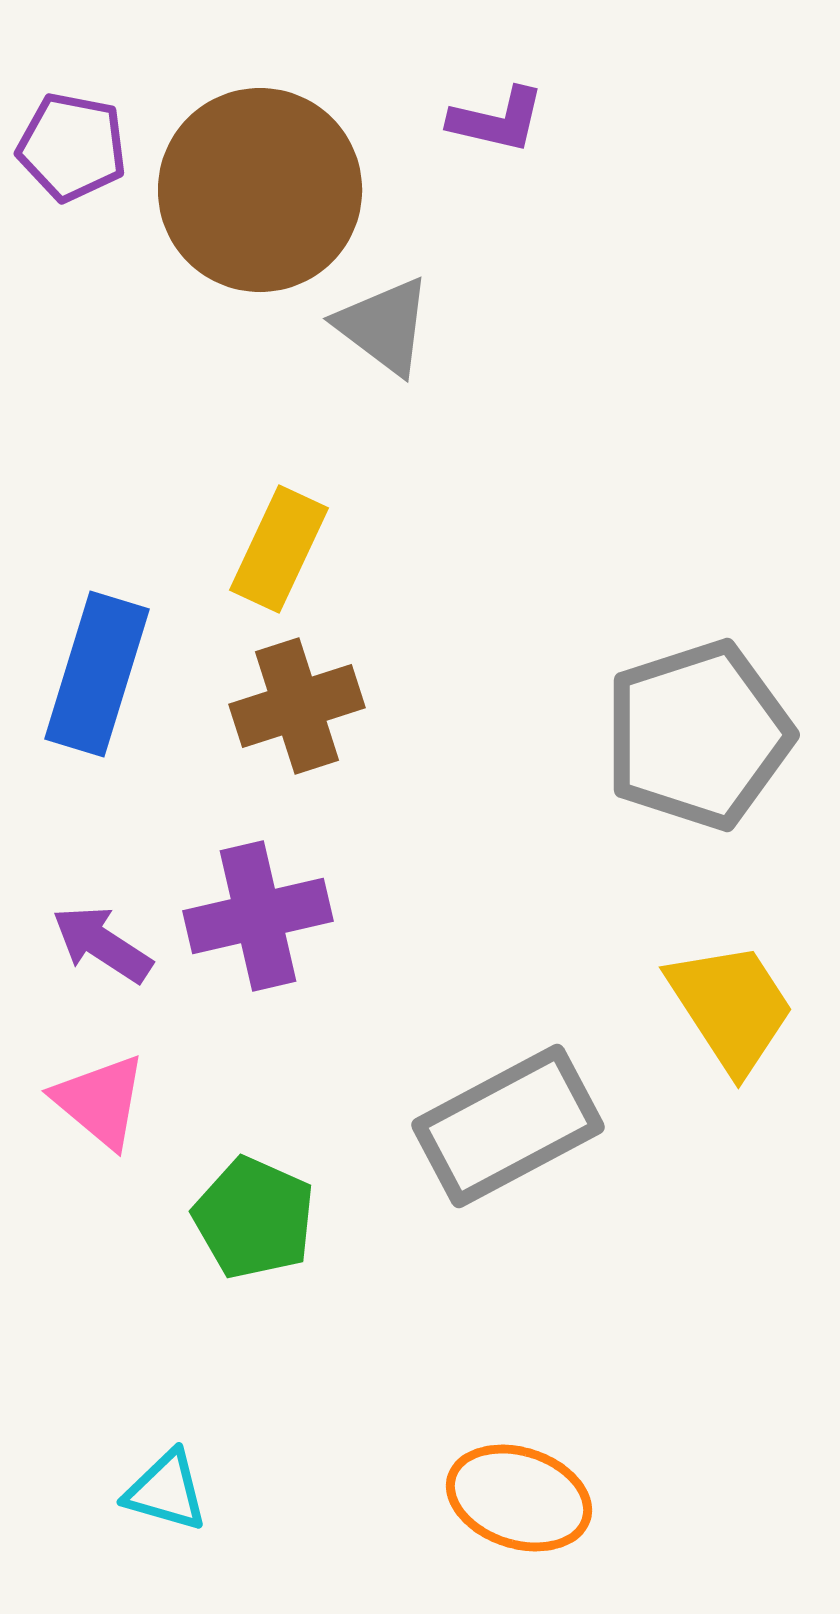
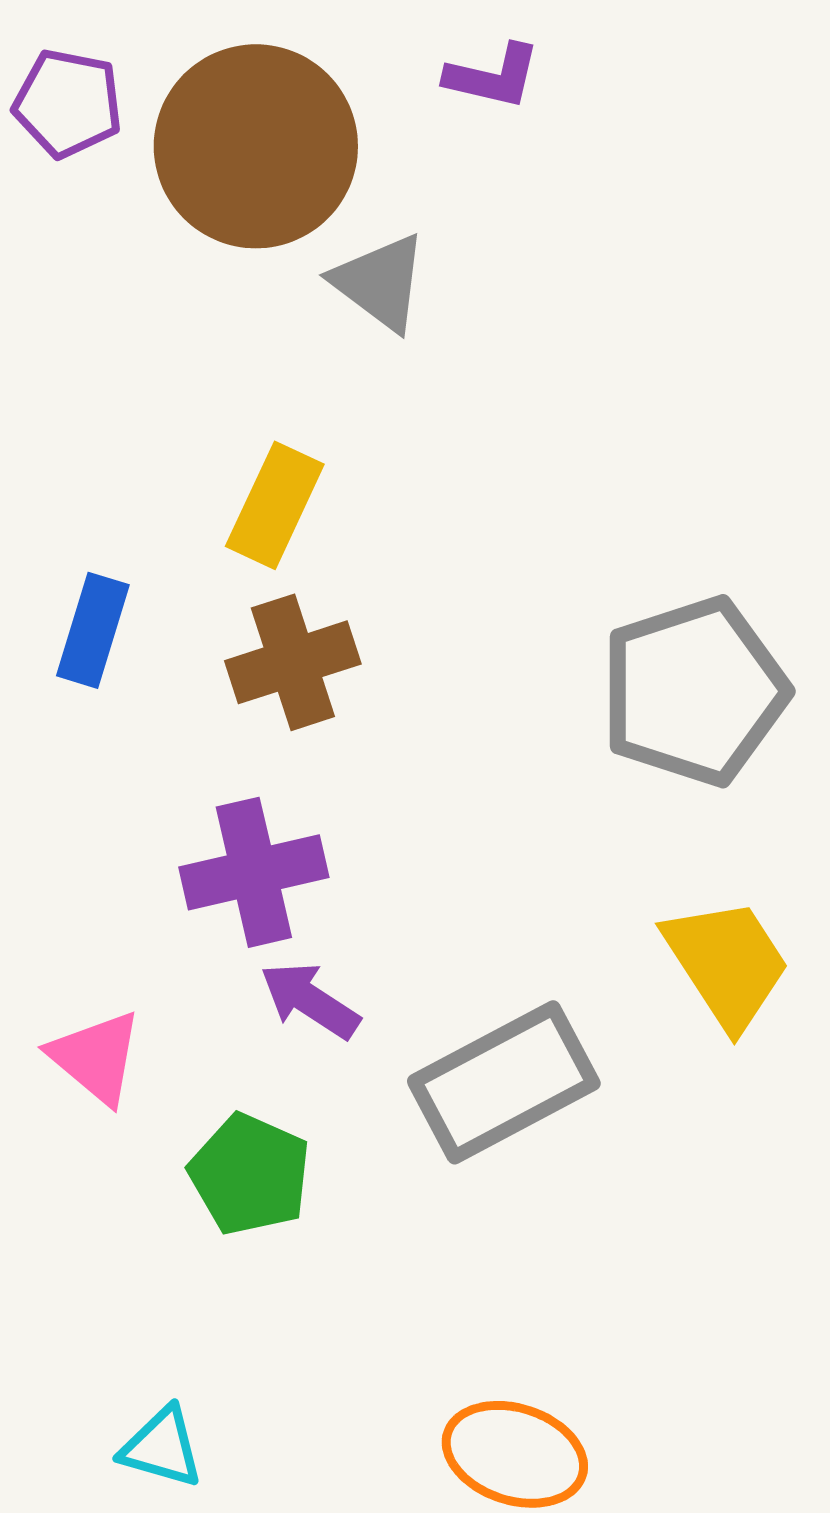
blue rectangle: (97, 674) -> (93, 630), size x0.7
purple arrow: (102, 944) -> (310, 1000), moved

